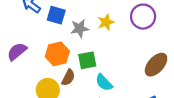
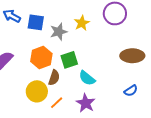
brown ellipse: (156, 65) -> (132, 56), turned 55

